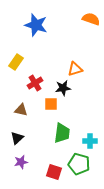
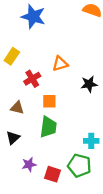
orange triangle: (75, 69) -> (60, 64), moved
black star: (63, 88) -> (89, 84), moved
green trapezoid: (62, 133) -> (48, 127), moved
purple star: (21, 162) -> (29, 164), moved

